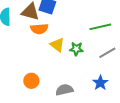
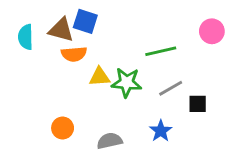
yellow triangle: (57, 45) -> (100, 77), turned -42
green star: (76, 49) -> (127, 82), size x1.5

